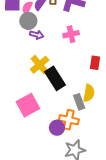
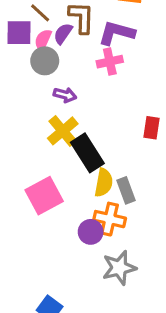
pink cross: (71, 34) -> (110, 62), moved
purple arrow: (37, 35) -> (65, 95), moved
yellow semicircle: (89, 93) -> (104, 183), moved

